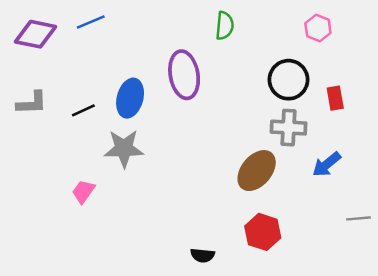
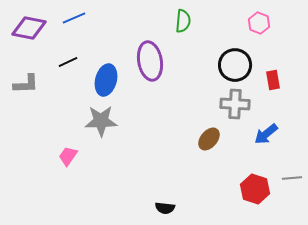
black line: (83, 110) -> (68, 62), moved
brown ellipse: (257, 171) -> (209, 139), size x0.7
red hexagon: (263, 232) -> (255, 189), moved

